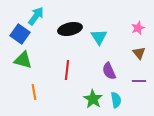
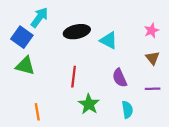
cyan triangle: (99, 37) -> (109, 40), turned -30
orange line: (34, 92) -> (37, 112), moved
green star: (93, 99) -> (89, 104), moved

